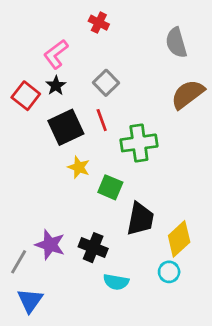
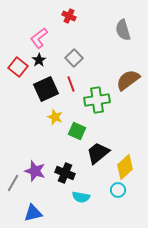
brown semicircle: (188, 94) -> (128, 80), moved
black trapezoid: (140, 219) -> (98, 153), turned -140
blue triangle: (30, 301) -> (33, 213), moved, turned 42

